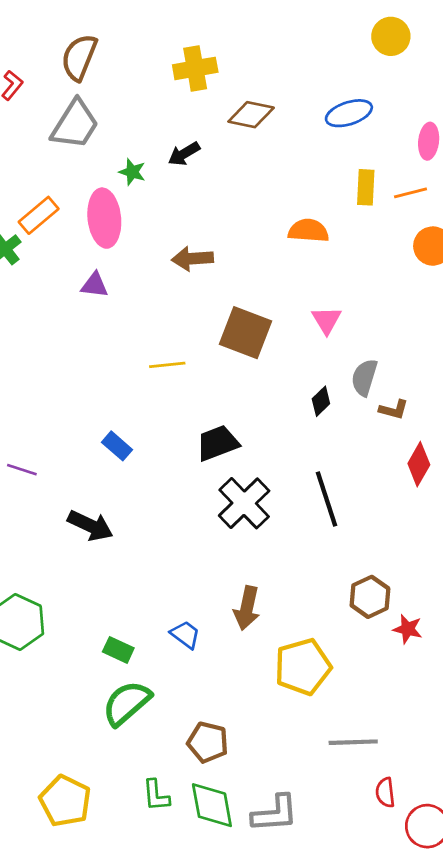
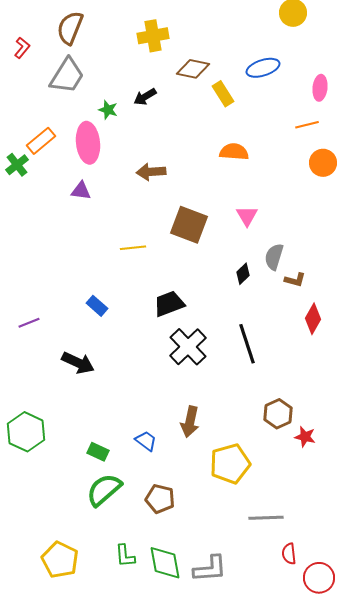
yellow rectangle: (366, 187) -> (223, 94), moved, turned -35
purple line: (22, 470) -> (29, 323), turned -40
brown pentagon: (208, 742) -> (160, 499), moved

